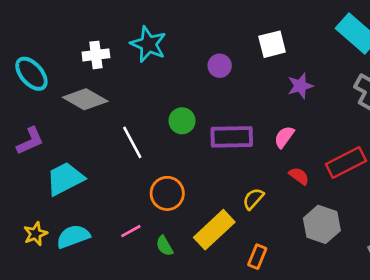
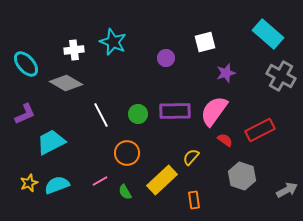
green circle: (182, 121) -> (138, 114), moved
pink semicircle: (284, 137) -> (214, 111), size x1.8
orange rectangle: (257, 257) -> (194, 200), turned -30

